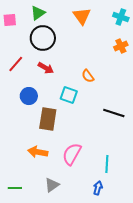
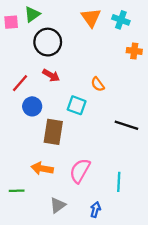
green triangle: (38, 13) -> (32, 14), moved
cyan cross: (121, 17) -> (121, 20), moved
orange cross: (121, 46) -> (134, 51), turned 32
red line: (16, 64) -> (20, 83), moved
green line: (15, 188) -> (17, 191), moved
blue arrow: (98, 188) -> (95, 210), moved

